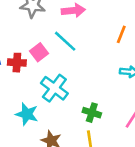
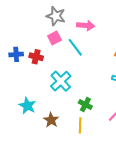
pink square: (39, 52) -> (54, 38), moved
cyan star: (27, 114) -> (27, 106), moved

